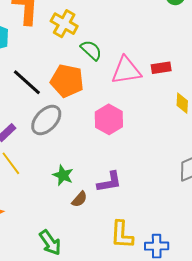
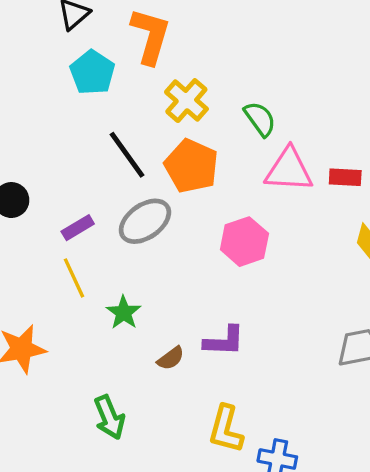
yellow cross: (64, 24) -> (186, 101), moved
green semicircle: (91, 50) -> (260, 119), moved
green star: (63, 175) -> (124, 312), moved

